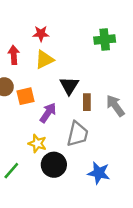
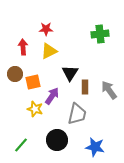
yellow star: (37, 143) -> (35, 109), moved

